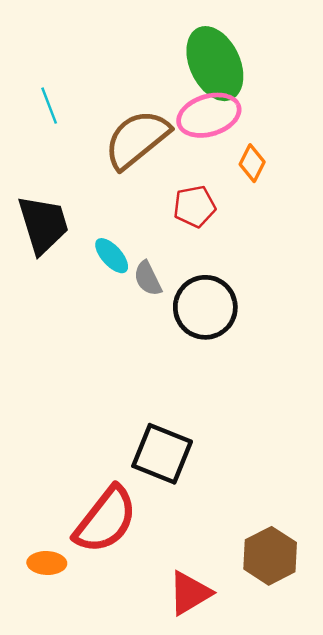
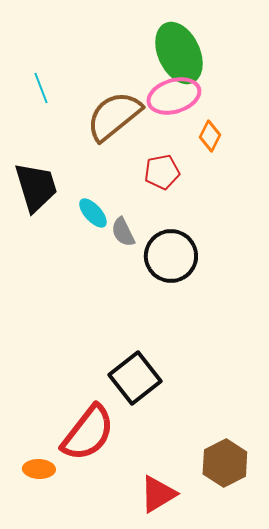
black square: (162, 454) -> (135, 378), turned 30

